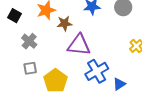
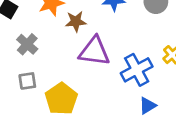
blue cross: (97, 71) -> (137, 70), moved

